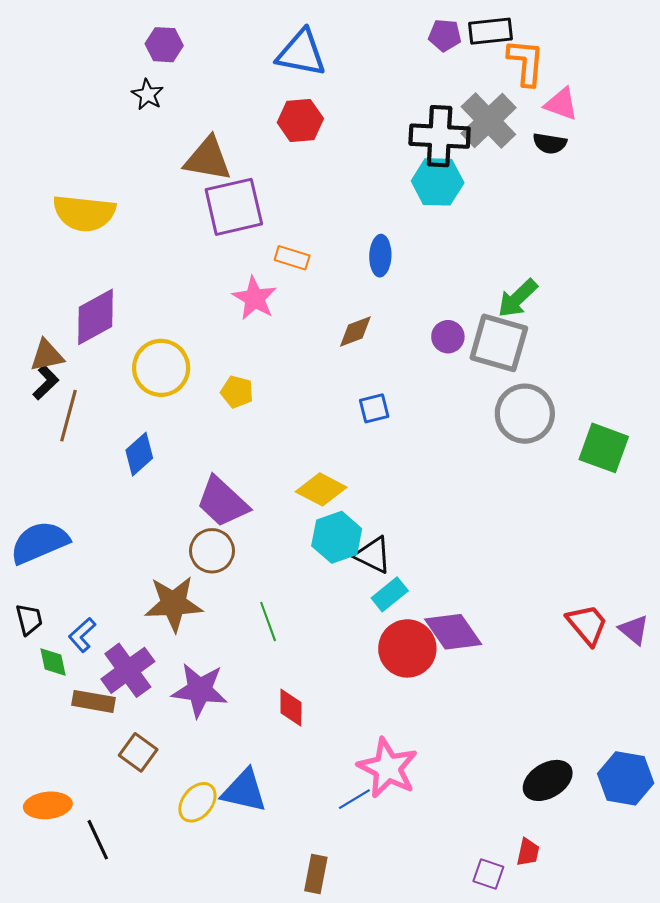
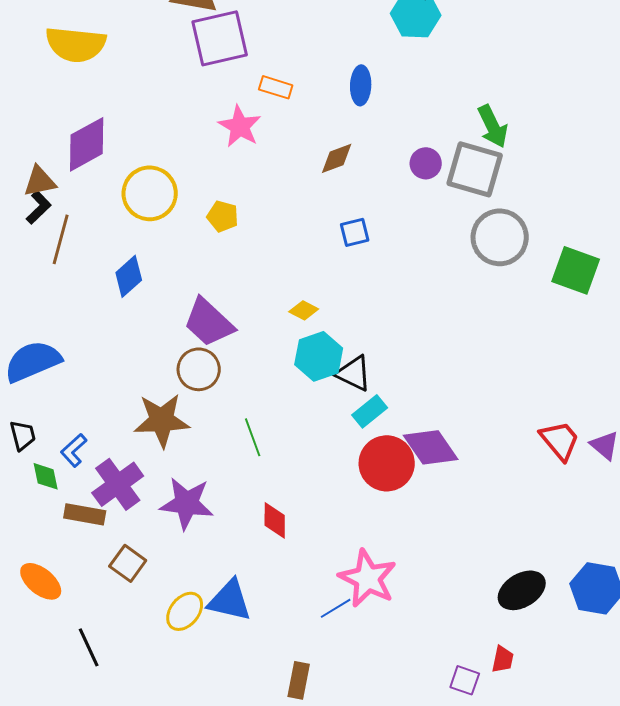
green arrow: (518, 298) -> (493, 126), turned -72
yellow diamond: (321, 489) -> (304, 310), size x0.6
orange ellipse: (48, 805) -> (41, 581), moved, turned 45

